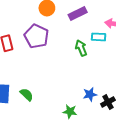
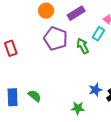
purple pentagon: (36, 36) -> (56, 38), moved
cyan rectangle: (99, 37) -> (98, 34), turned -56

